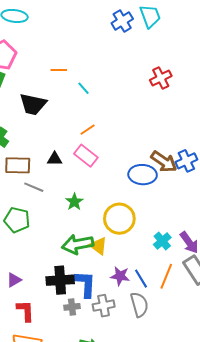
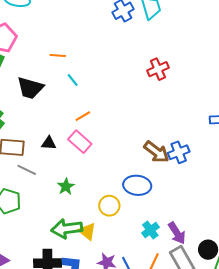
cyan line: (83, 88) -> (73, 80), moved
blue ellipse: (143, 175) -> (137, 185), moved
yellow circle: (119, 219) -> (109, 206), size x0.7

